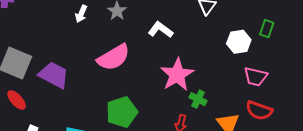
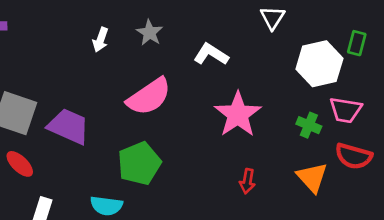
white hexagon: (239, 42) -> (319, 64), size x1.4
green cross: (198, 99) -> (309, 125), moved
green pentagon: (122, 112) -> (139, 163), moved

